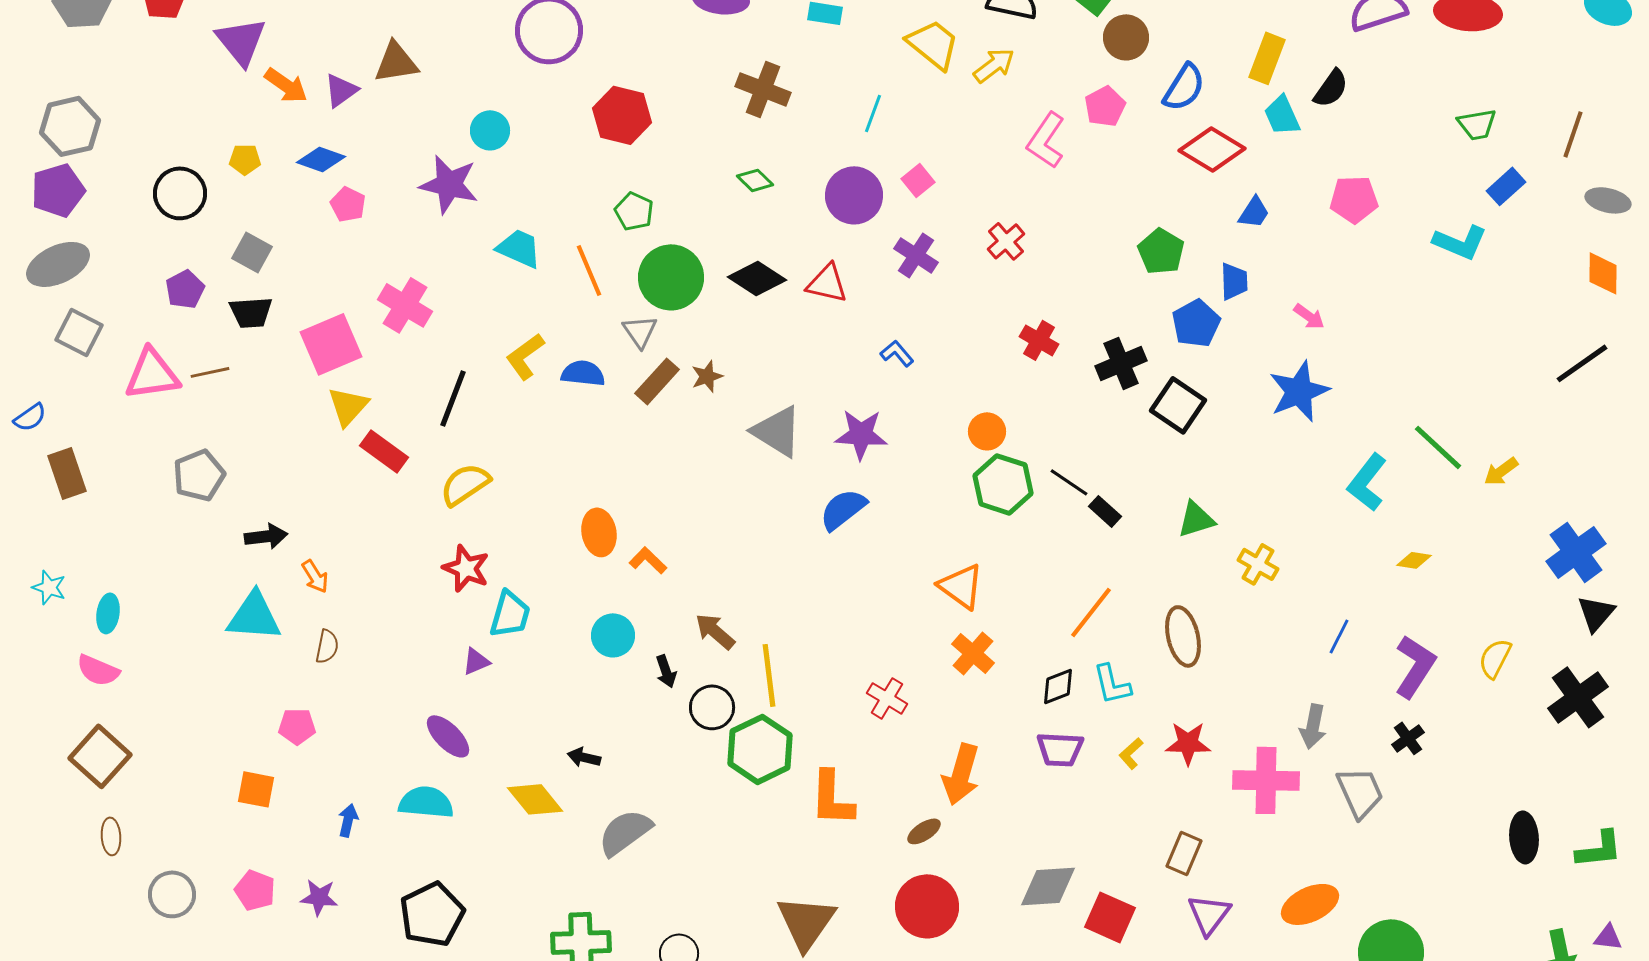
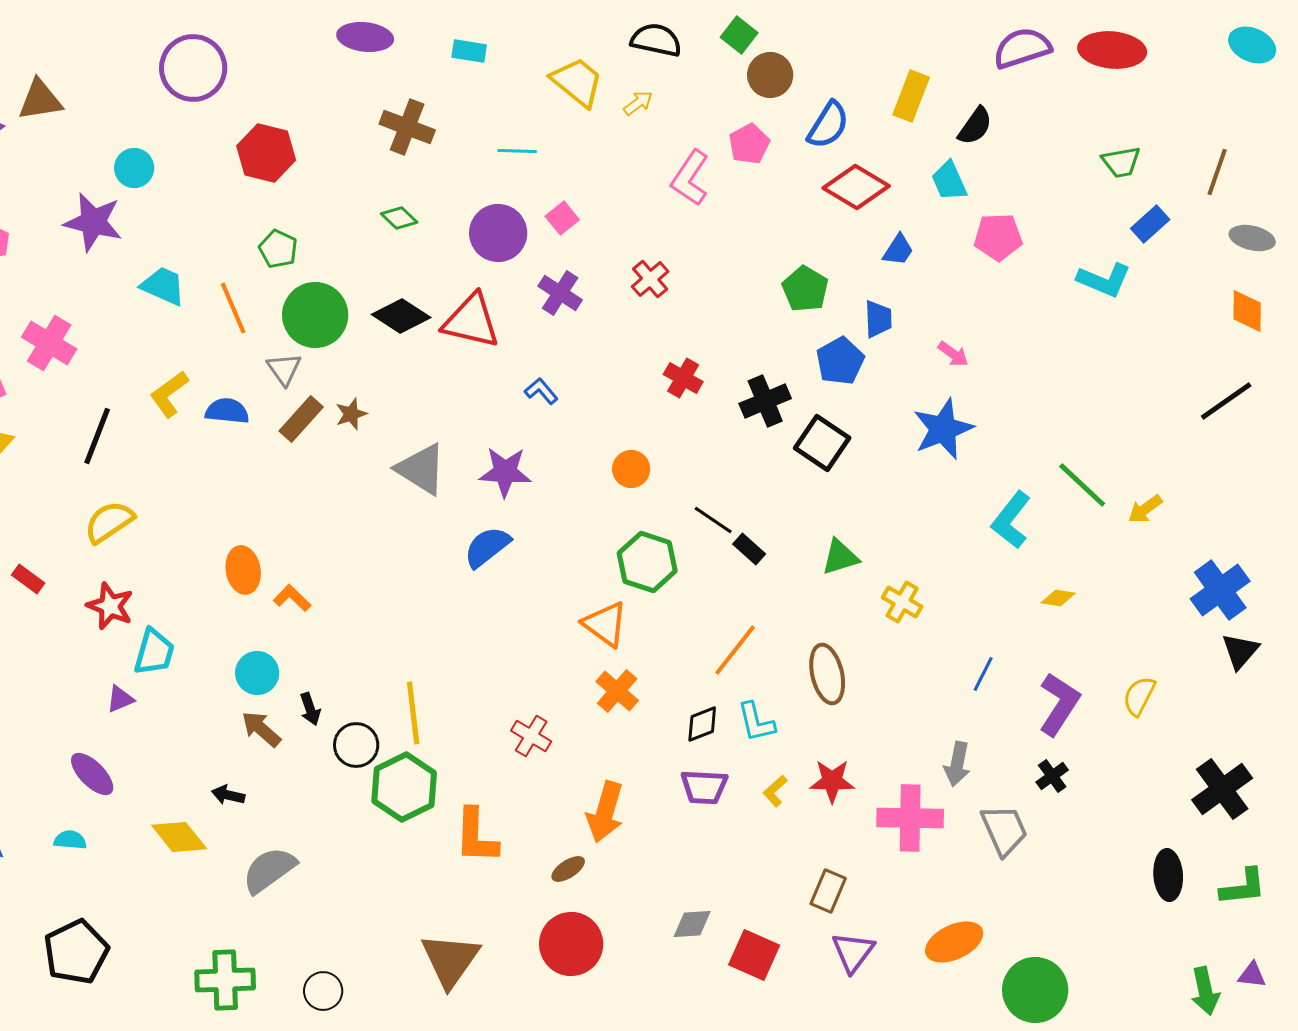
yellow arrow: (994, 65) -> (638, 103), size x0.7
cyan line: (873, 113) -> (517, 151), turned 72
cyan trapezoid: (1282, 115) -> (949, 181), moved
red triangle: (827, 283) -> (471, 321), size x1.4
red rectangle: (384, 451) -> (28, 579), moved, size x0.7
green hexagon: (1003, 484) -> (647, 562), moved
brown arrow: (715, 631) -> (261, 729), moved
black cross: (1578, 697) -> (1222, 789), moved
cyan semicircle: (426, 802) -> (70, 840), size x0.6
gray diamond: (1048, 886) -> (692, 924), size x0.7

